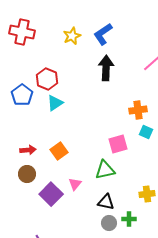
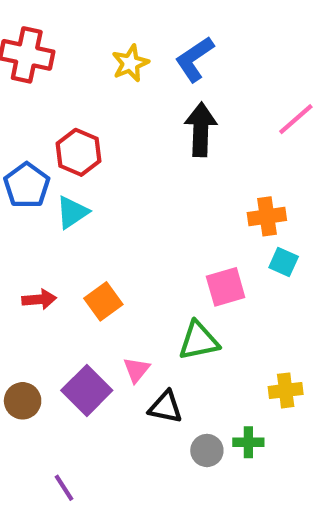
cyan triangle: (55, 103) -> (72, 212), moved
brown circle: (27, 174) -> (23, 401), moved
black triangle: (106, 202) -> (165, 407), moved

